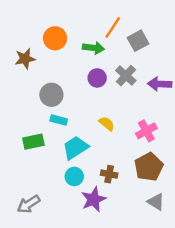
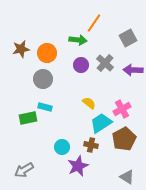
orange circle: (55, 38) -> (47, 53), moved
gray square: (138, 41) -> (128, 38), moved
cyan rectangle: (59, 120) -> (45, 107), moved
cyan trapezoid: (75, 148) -> (101, 123), moved
gray triangle: (156, 202) -> (127, 177), moved

